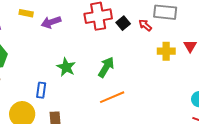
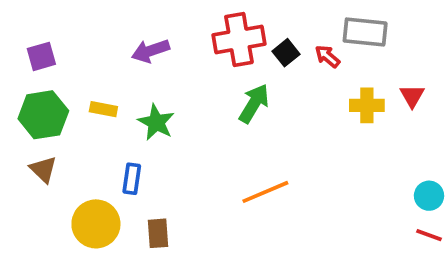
yellow rectangle: (26, 13) -> (103, 109), moved
green star: (66, 67) -> (156, 122), moved
green arrow: (106, 67) -> (254, 103), moved

